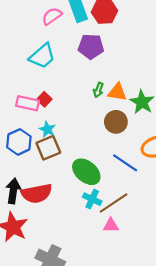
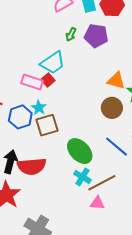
cyan trapezoid: (42, 56) -> (53, 63), moved
green arrow: (98, 90) -> (71, 34), moved
cyan star: (47, 129) -> (39, 108), moved

